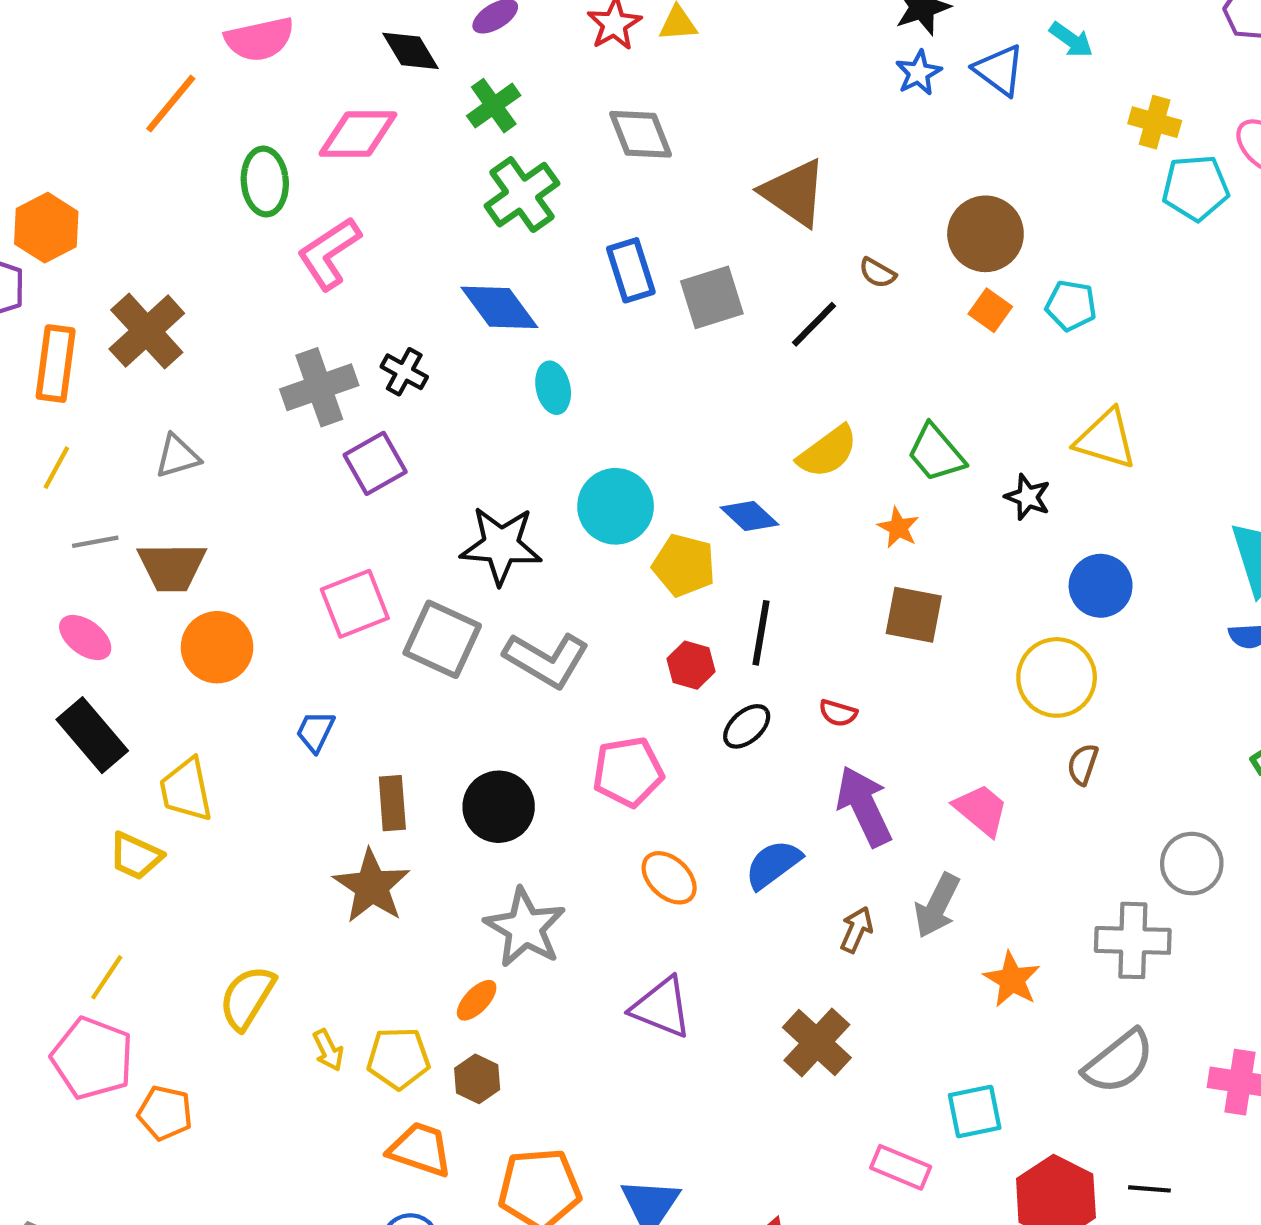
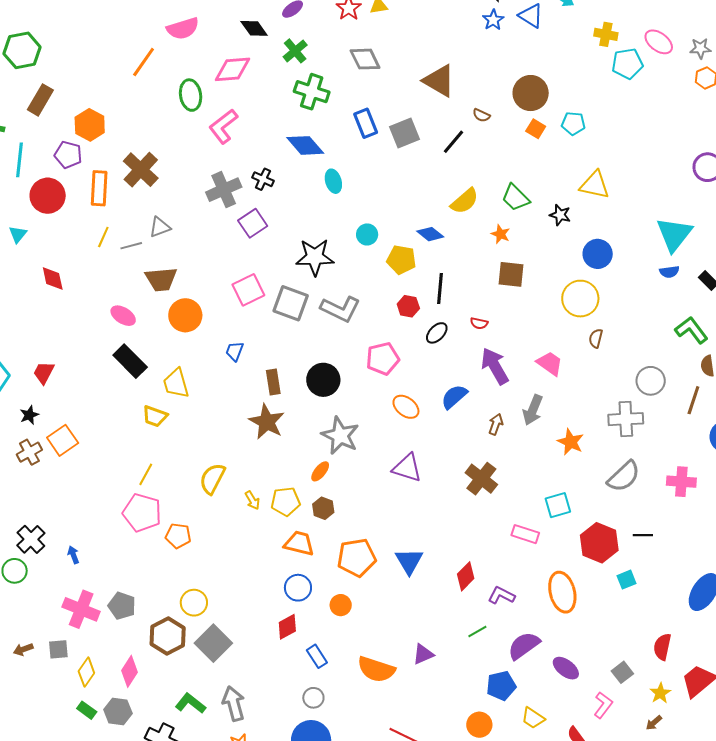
green cross: (522, 195) -> (312, 92), turned -32
cyan circle: (616, 506) -> (367, 234), size x0.6
gray line: (95, 542) -> (131, 246), moved

